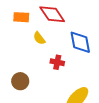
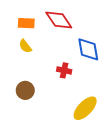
yellow semicircle: (39, 38) -> (25, 46), moved

